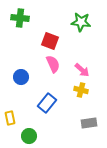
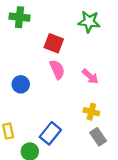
yellow cross: (81, 90) -> (91, 112), moved
blue rectangle: (47, 103) -> (50, 133), moved
gray rectangle: (89, 123) -> (98, 137), turned 63

